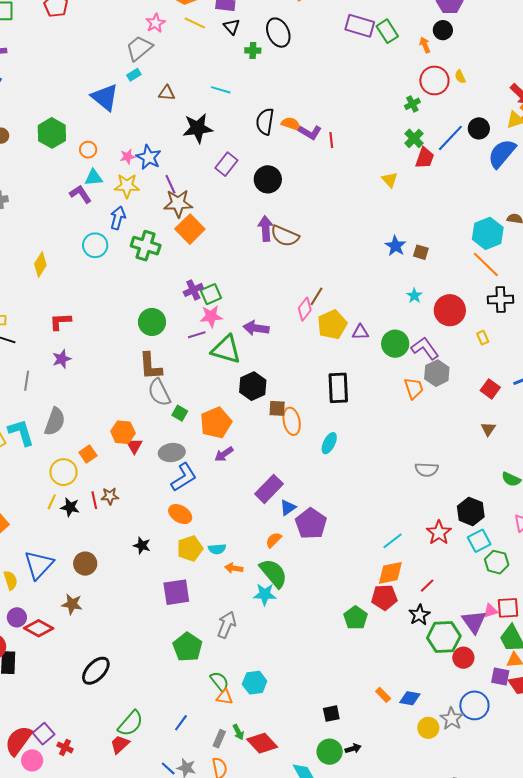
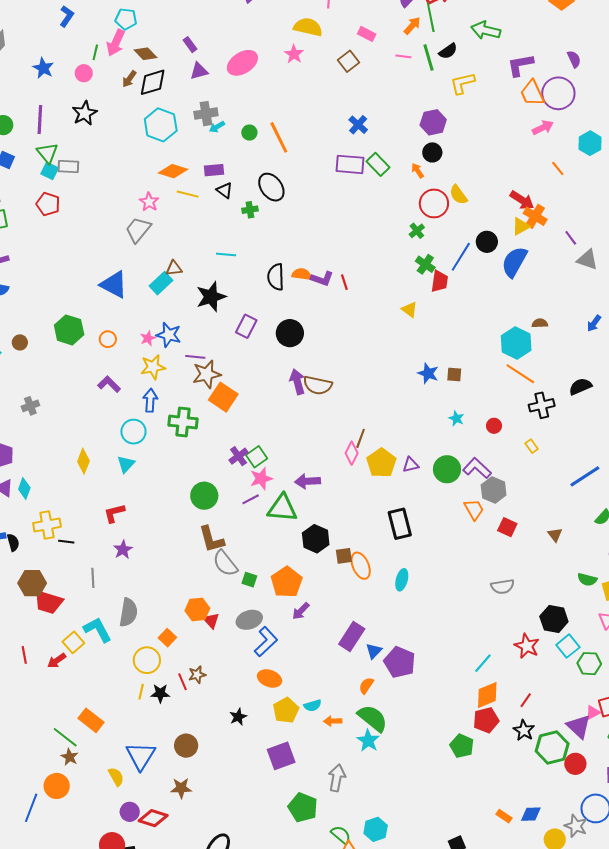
cyan rectangle: (134, 75) -> (161, 283), moved, size x1.6
yellow semicircle: (460, 77) -> (458, 195), size x1.5
cyan triangle: (94, 178) -> (126, 464), moved, turned -30
purple line: (170, 184) -> (195, 357), turned -48
red circle: (450, 310) -> (494, 426), size x0.5
red square: (490, 389) -> (507, 527), moved
black star: (142, 545) -> (238, 717), turned -30
cyan star: (265, 594) -> (368, 741), turned -30

